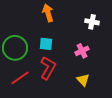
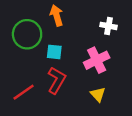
green circle: (15, 48) -> (27, 34), moved
pink cross: (82, 51) -> (97, 60), size x1.5

